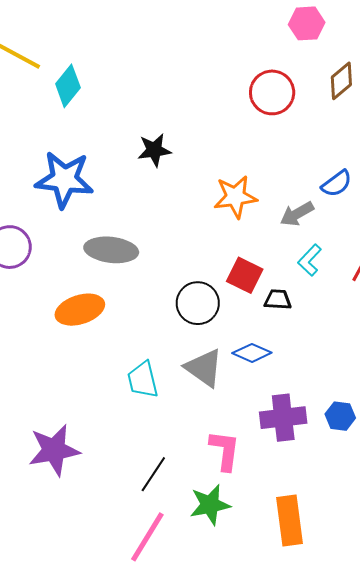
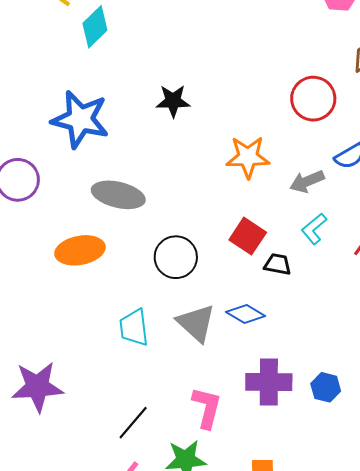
red circle: (272, 92) -> (313, 99), moved
black circle: (198, 303) -> (176, 257), moved

